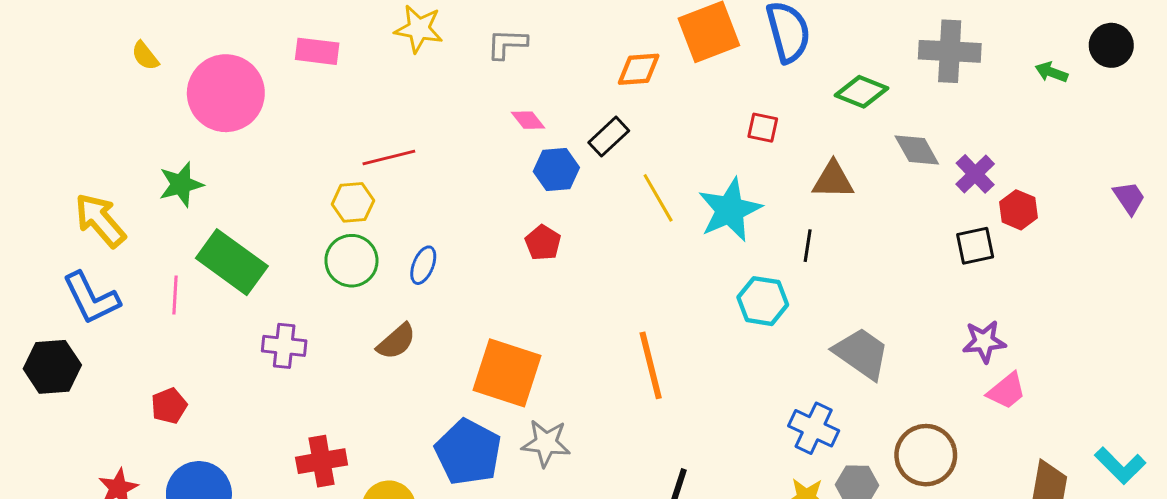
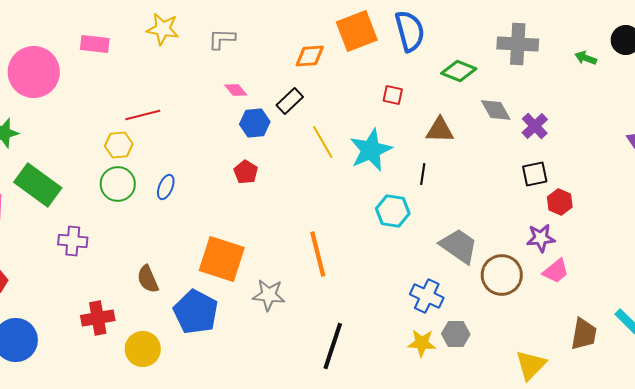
red hexagon: (1019, 210) -> (560, 202), moved
brown semicircle: (396, 341) -> (148, 279), moved, turned 108
gray star: (546, 443) -> (269, 295), moved
brown circle: (926, 455) -> (502, 275), moved

